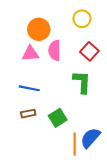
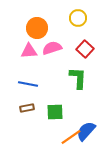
pink semicircle: (55, 50) -> (52, 48), turned 72
green square: (58, 118) -> (55, 112), turned 30
orange line: (75, 144) -> (71, 137), turned 55

